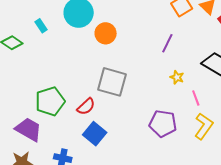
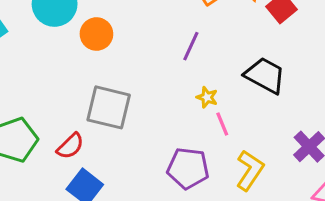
pink line: (196, 98) -> (222, 124), moved

